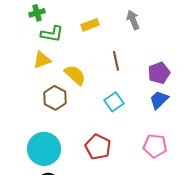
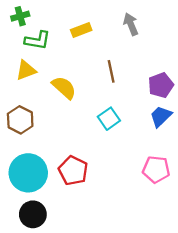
brown hexagon: (55, 98) -> (20, 120), moved
red pentagon: (98, 147) -> (73, 171), moved

